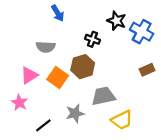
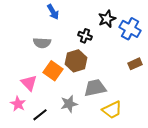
black star: (116, 21) -> (107, 19), turned 30
pink triangle: (29, 75) -> (29, 83), moved, turned -42
pink star: (19, 103) -> (18, 104), moved

